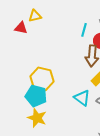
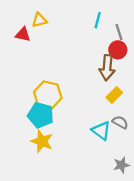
cyan line: (84, 30) -> (98, 20), moved
cyan triangle: (82, 98) -> (101, 131), moved

